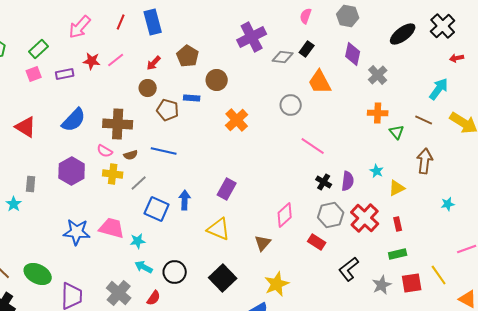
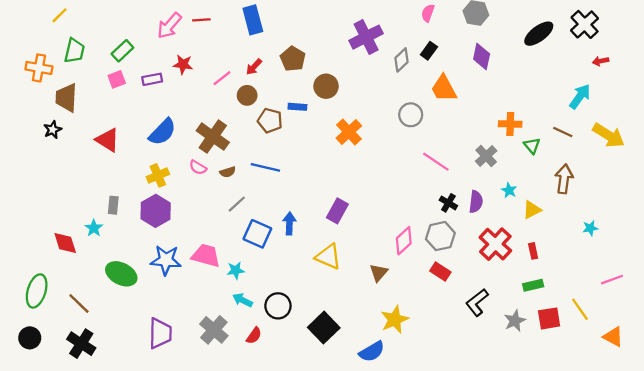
red line: (121, 22) -> (201, 20), moved, turned 63
gray diamond: (283, 57) -> (402, 60), turned -50
pink line: (116, 60) -> (222, 78), moved
gray cross: (378, 75) -> (486, 156), moved
brown cross: (118, 124) -> (213, 137), turned 32
purple hexagon: (72, 171) -> (156, 211), moved
yellow cross: (113, 174) -> (158, 175), moved, turned -30
gray hexagon: (331, 215) -> (440, 236), moved
green ellipse: (38, 274) -> (121, 274), moved
black square: (223, 278) -> (324, 328), moved

